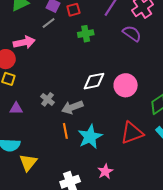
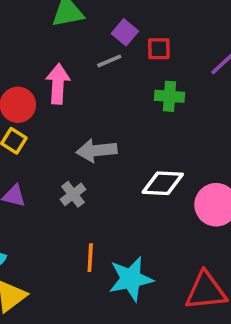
pink arrow: (24, 42) -> (58, 84), turned -90
gray arrow: (72, 107) -> (97, 151), moved

